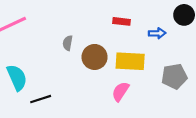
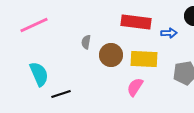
red rectangle: (122, 21) -> (136, 22), size x1.8

